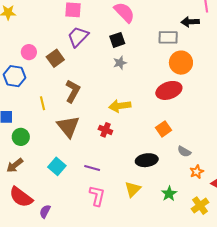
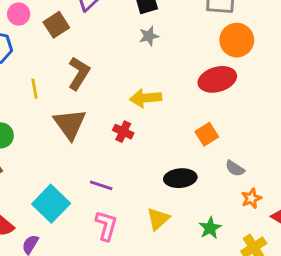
cyan square: (57, 166) -> (51, 204), moved, size x1.4

